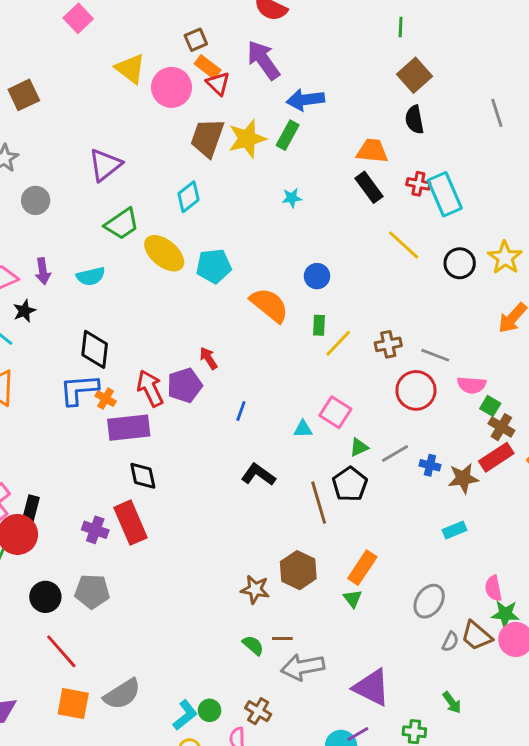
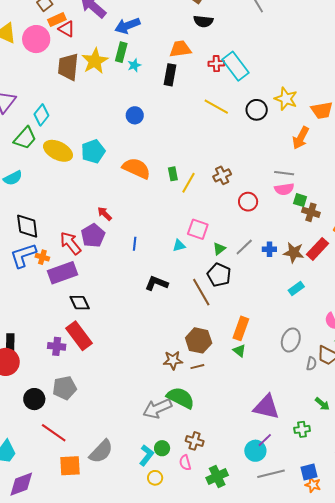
orange rectangle: (208, 67) -> (57, 20), turned -48
black semicircle: (414, 120) -> (203, 21), turned -60
black rectangle: (369, 187) -> (170, 75), moved, turned 60
cyan diamond: (189, 197) -> (41, 115), moved
cyan star: (292, 198) -> (134, 65), moved
blue circle: (317, 276) -> (135, 115), moved
gray line: (435, 355) -> (284, 173), moved
red circle: (416, 390) -> (248, 202), size x0.7
red rectangle: (496, 457) -> (317, 249), moved
brown star: (463, 478) -> (294, 253), turned 30
brown line: (282, 638) -> (197, 367), moved
green semicircle: (253, 645) -> (181, 398), size x1.8
gray arrow: (303, 667) -> (157, 408), moved

